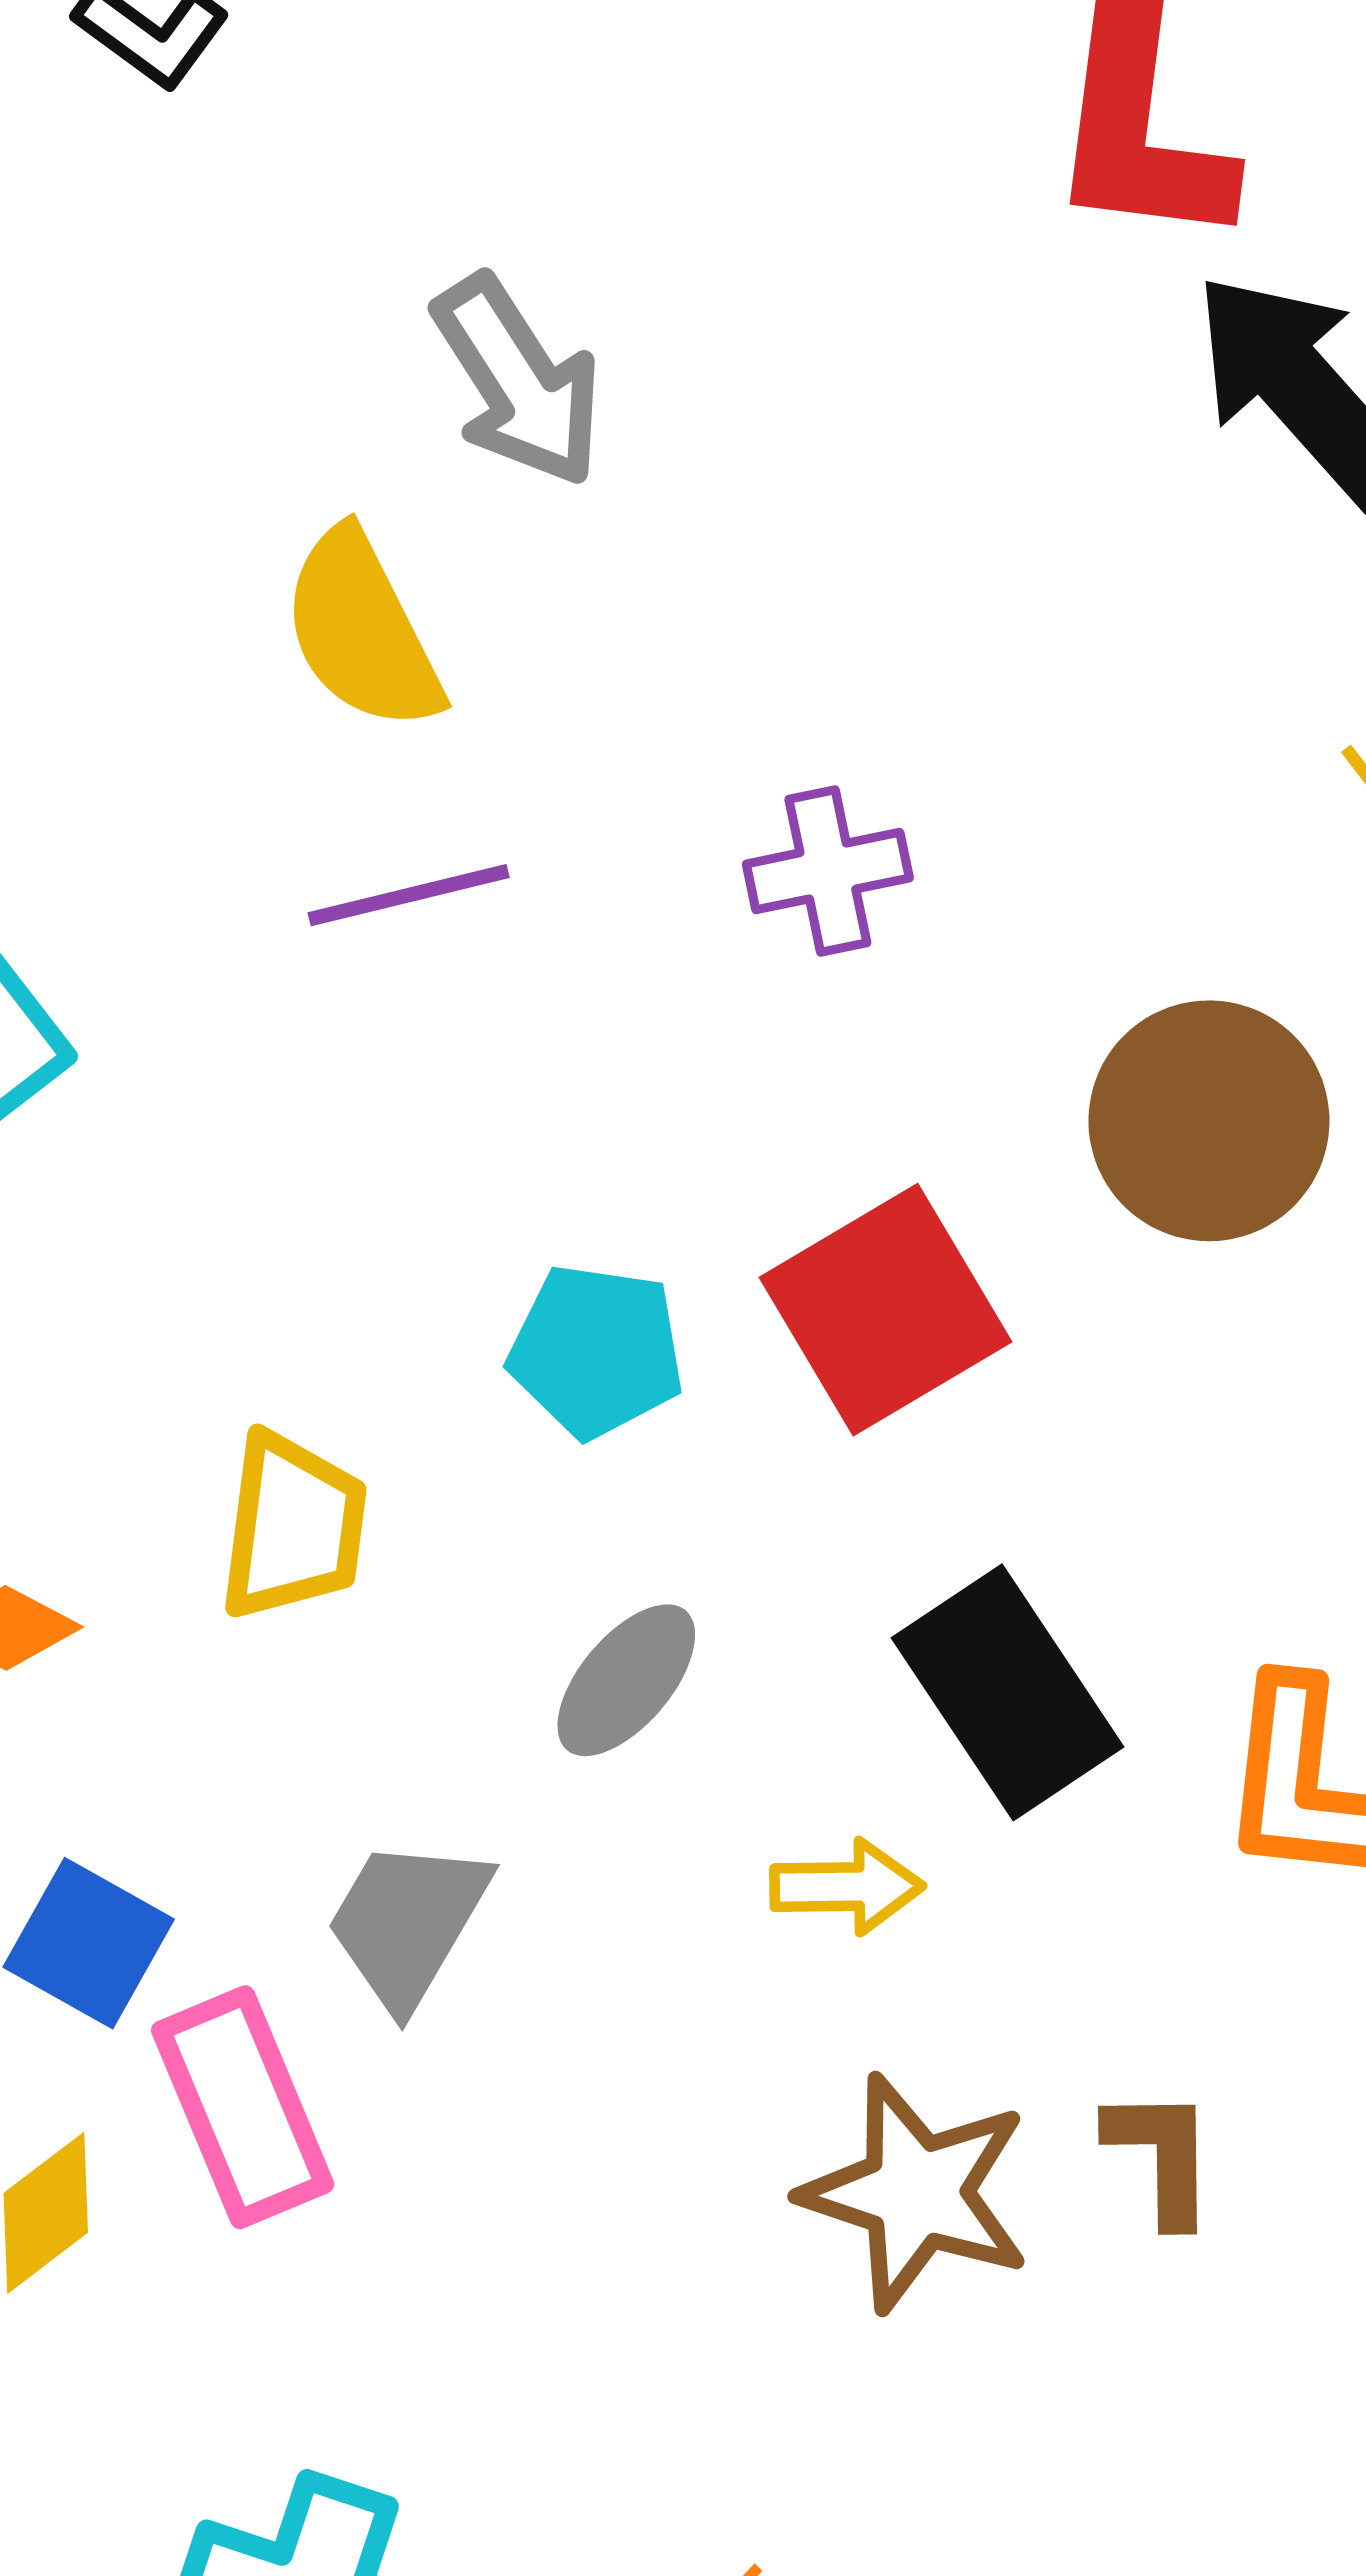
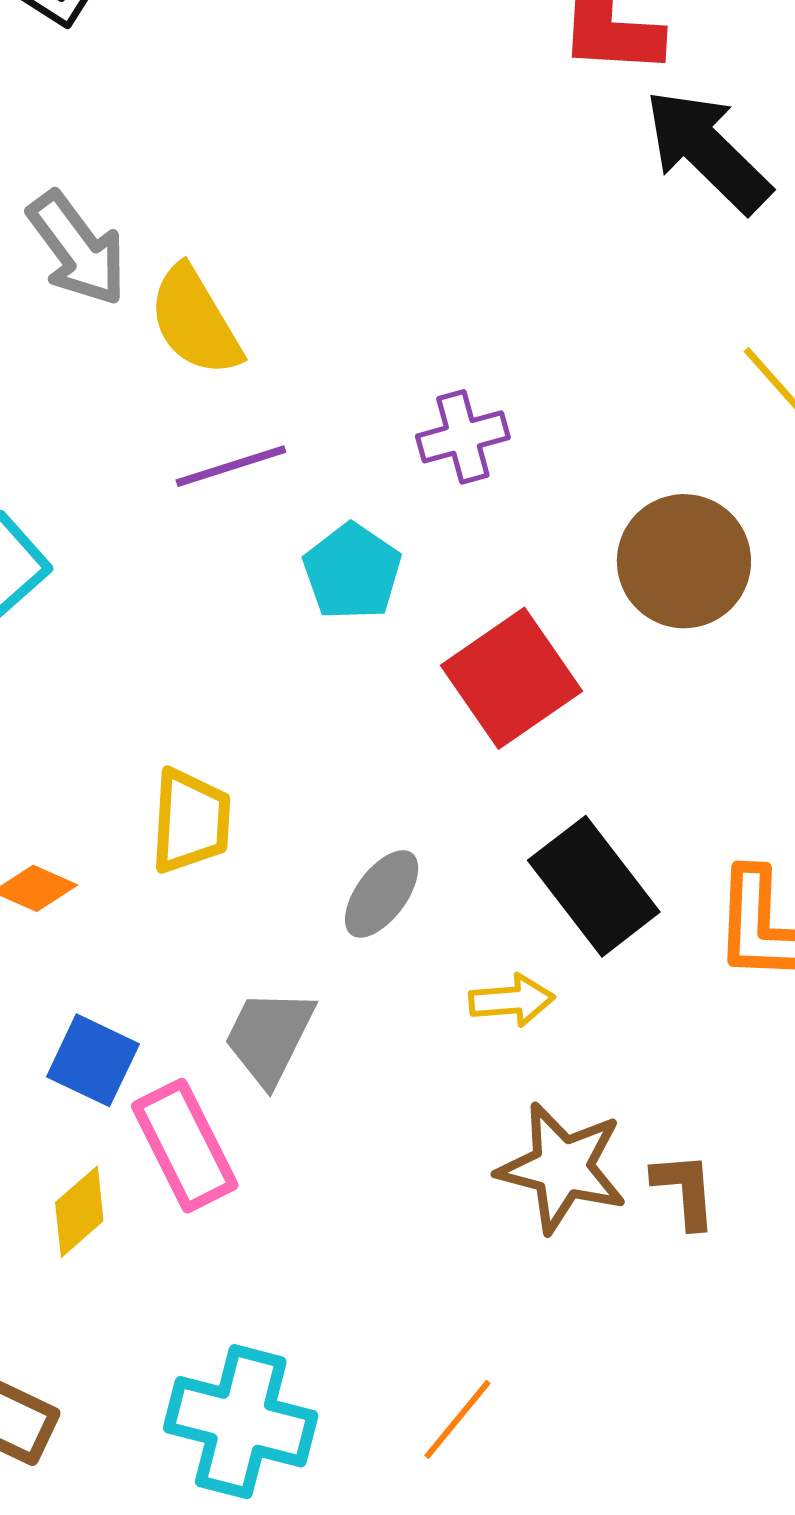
gray arrow: (518, 381) -> (77, 249), moved
cyan pentagon: (596, 1351) -> (352, 572), moved, turned 30
brown L-shape: (1161, 2156) -> (685, 1190), moved

